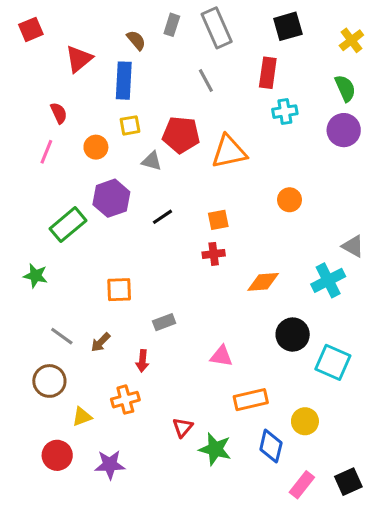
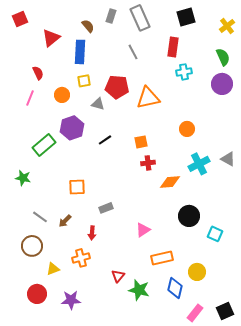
red cross: (214, 254) -> (148, 163), moved
cyan cross: (328, 280) -> (199, 164), moved
pink triangle: (221, 356) -> (143, 230), turned -42
cyan square: (333, 362) -> (215, 234), size x0.7

